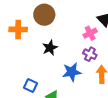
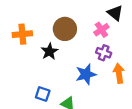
brown circle: (44, 15) -> (65, 29), moved
black star: (50, 48) -> (49, 51), moved

